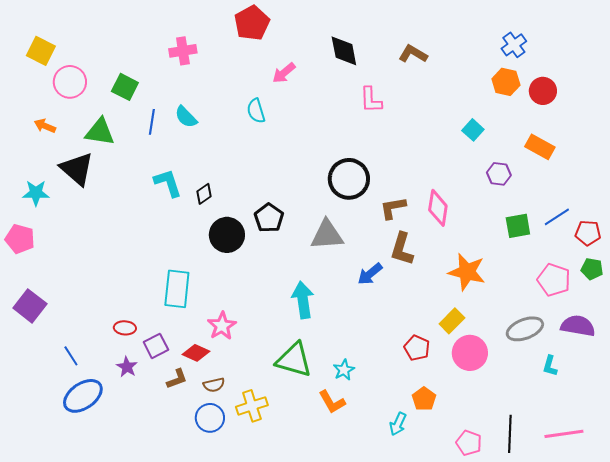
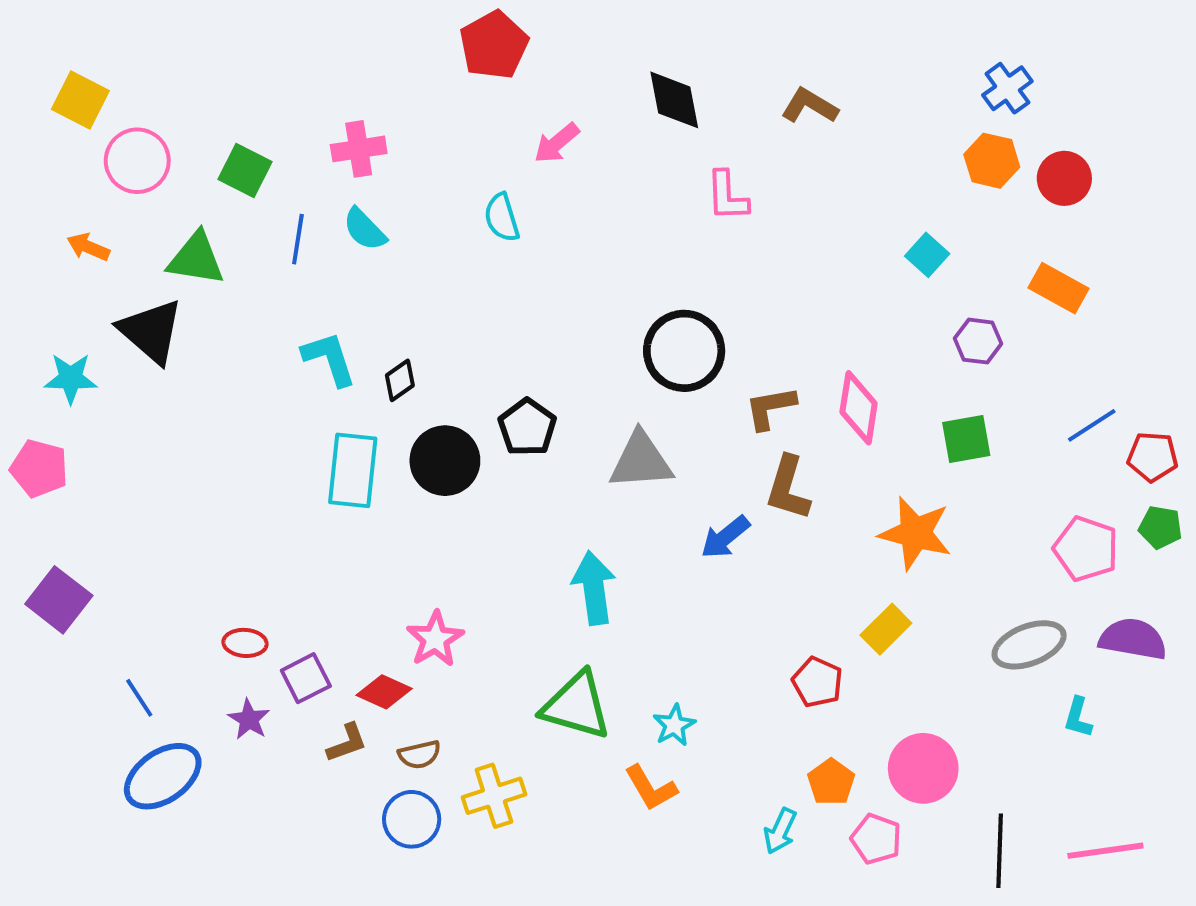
pink cross: (183, 51) -> (359, 149), moved
green square: (518, 226) -> (966, 439), moved
cyan rectangle: (177, 289) -> (353, 470), moved
pink circle: (470, 353) -> (923, 768), moved
pink pentagon: (469, 443) -> (876, 839), moved

